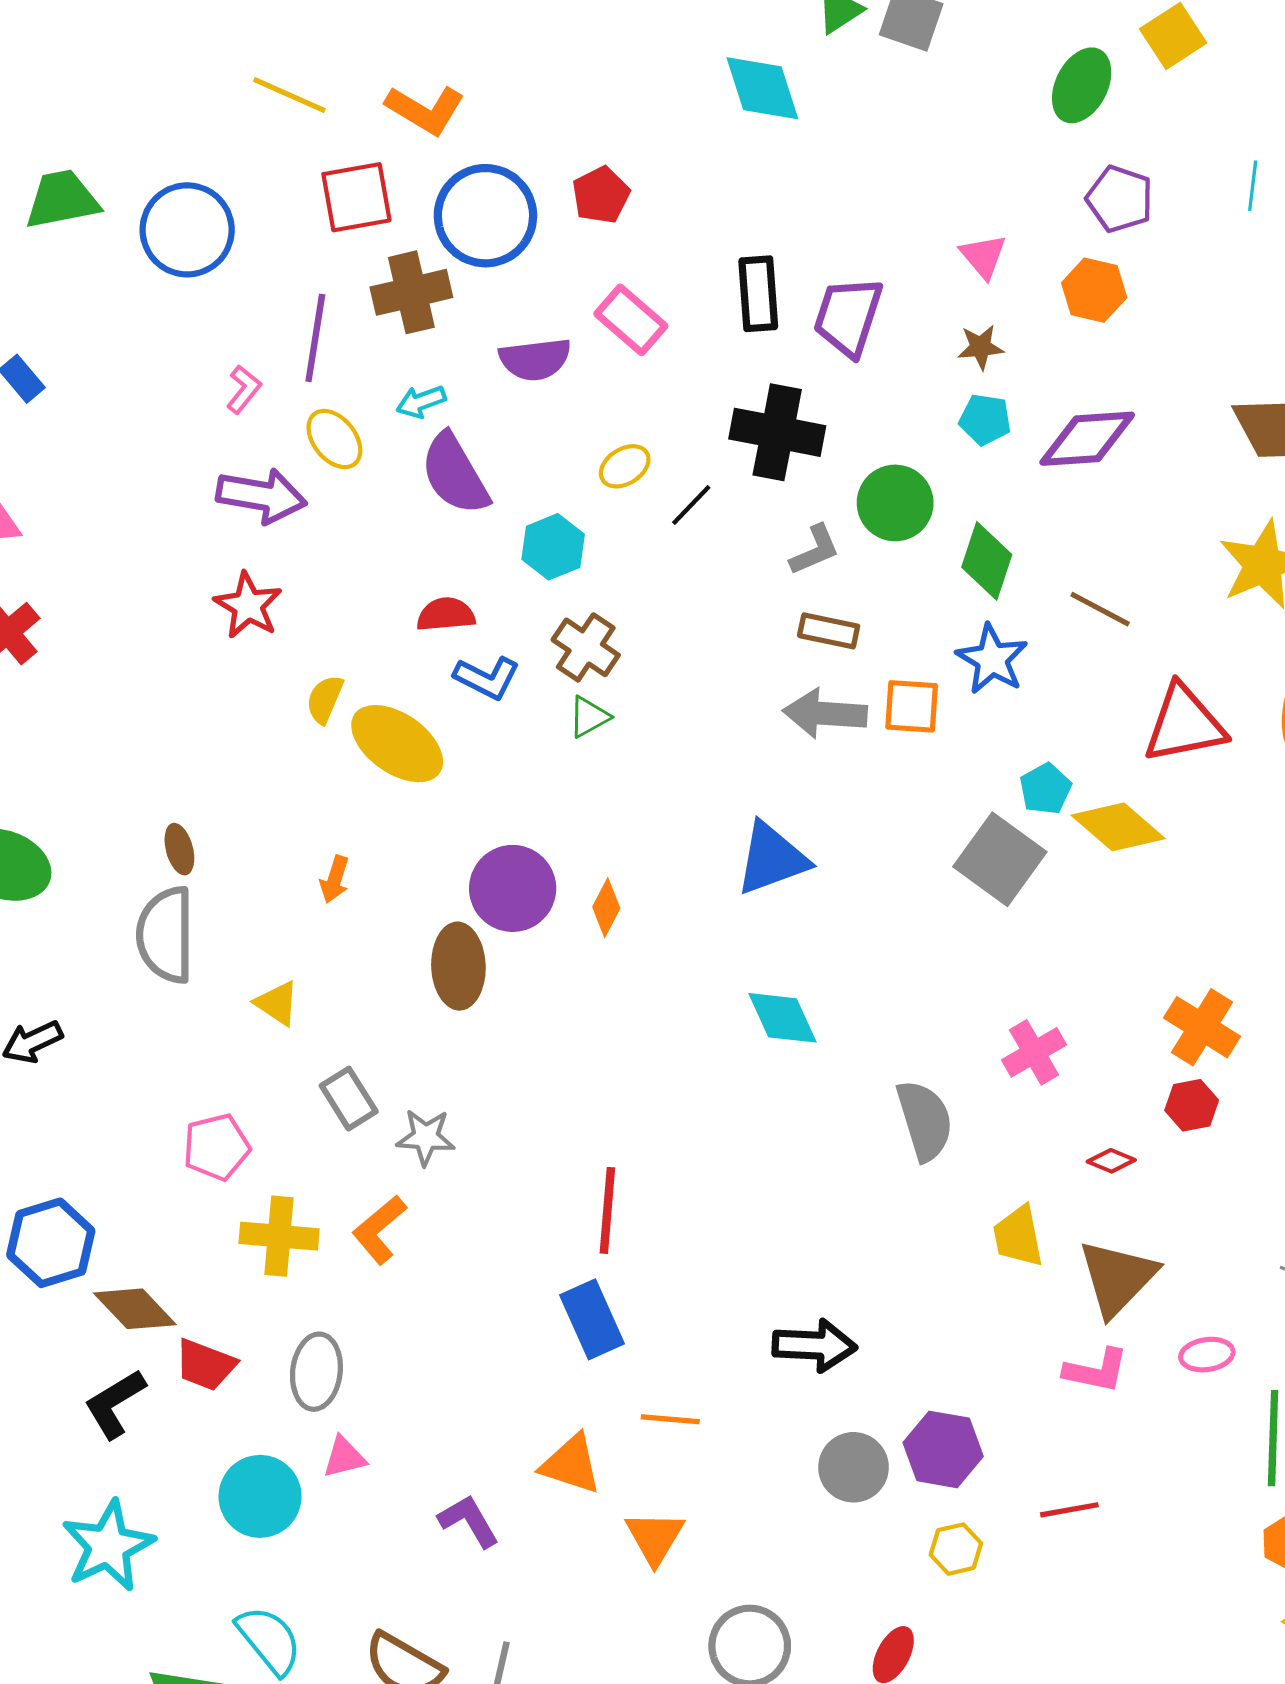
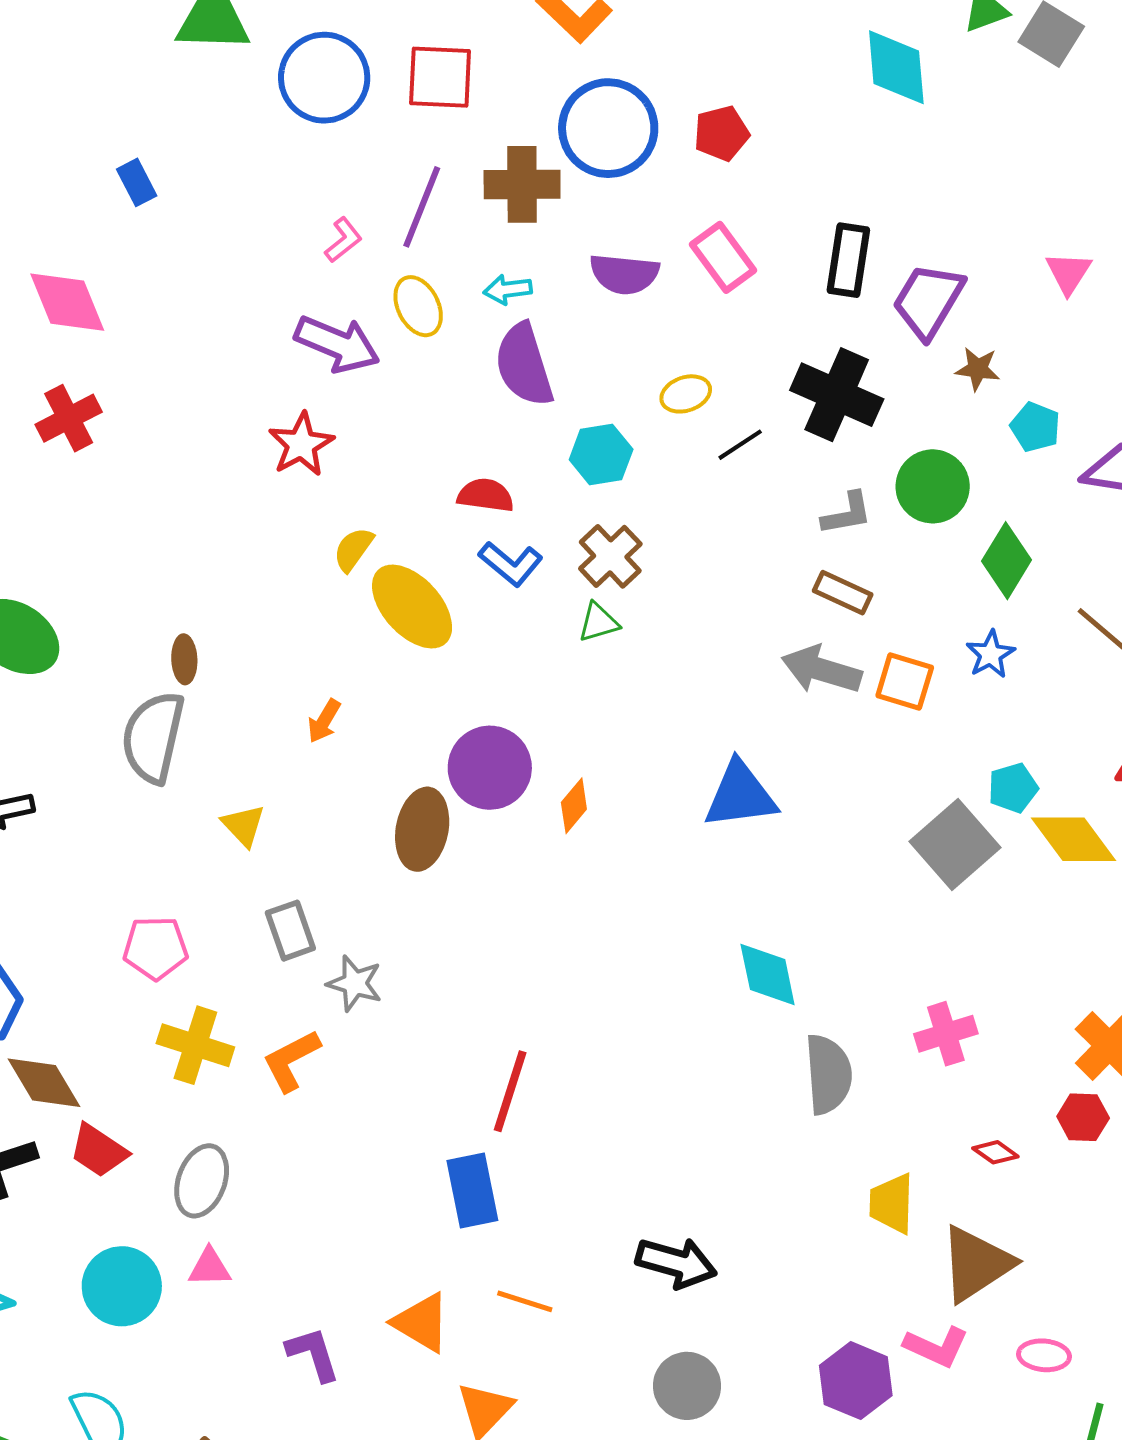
red square: (356, 197) -> (440, 77), moved
brown star: (980, 347) -> (978, 369), moved
blue star: (992, 659) -> (990, 654), size x0.7
cyan diamond: (783, 1018) -> (768, 974), moved
purple hexagon: (943, 1449) -> (856, 1381), moved

